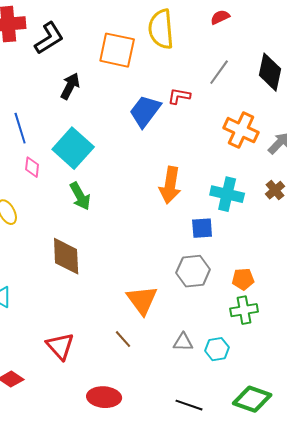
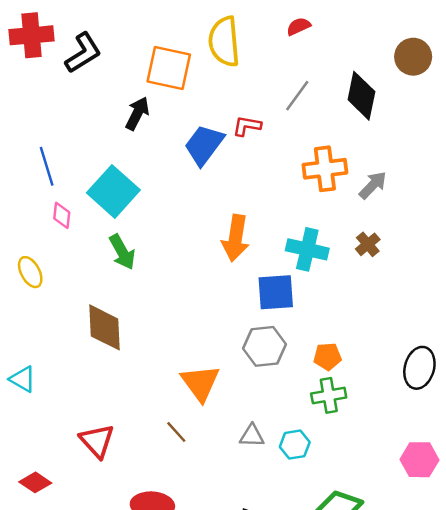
black arrow: (70, 86) -> (137, 113), moved
orange cross: (241, 130) -> (325, 169), turned -32
blue square: (202, 228) -> (276, 292), size x1.4

